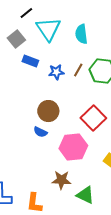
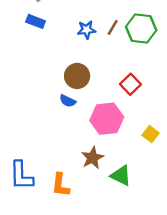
blue rectangle: (30, 61) -> (36, 21), moved
red square: (93, 118) -> (130, 84), size x0.7
brown star: (61, 180) -> (92, 158), turned -30

